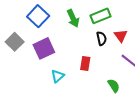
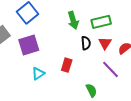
green rectangle: (101, 16) -> (101, 22), moved
green arrow: (73, 18) -> (73, 20), moved

